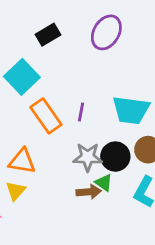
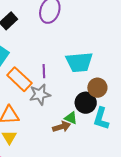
gray star: (88, 157) -> (40, 94), moved
black circle: (115, 157) -> (86, 103), moved

